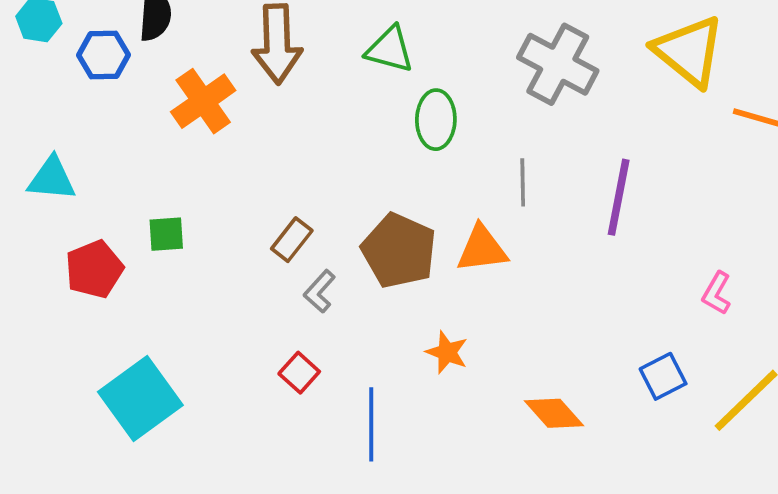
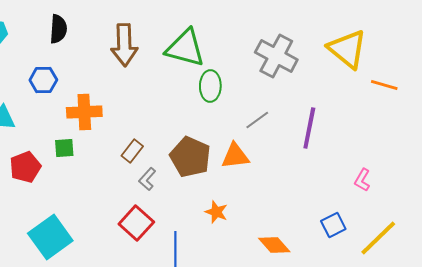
green triangle: (390, 49) -> (185, 48), size x1.5
blue hexagon: (103, 55) -> (43, 80), moved
orange cross: (203, 101) -> (84, 112), moved, turned 32
gray line: (523, 182) -> (257, 120), turned 55
red square: (299, 373) -> (136, 223), size x1.6

